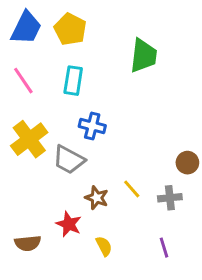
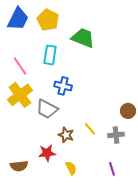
green trapezoid: (143, 56) -> (83, 38), moved, turned -75
pink line: (23, 81) -> (20, 66), moved
red star: (69, 224) -> (47, 153), turned -30

